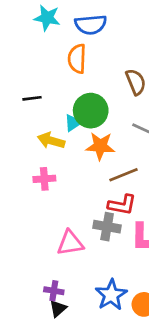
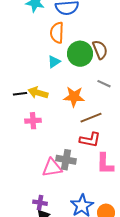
black line: (32, 98) -> (20, 94), moved
green circle: (91, 111) -> (80, 54), moved
cyan triangle: (73, 123) -> (54, 62), moved
gray cross: (107, 227) -> (66, 160), moved

